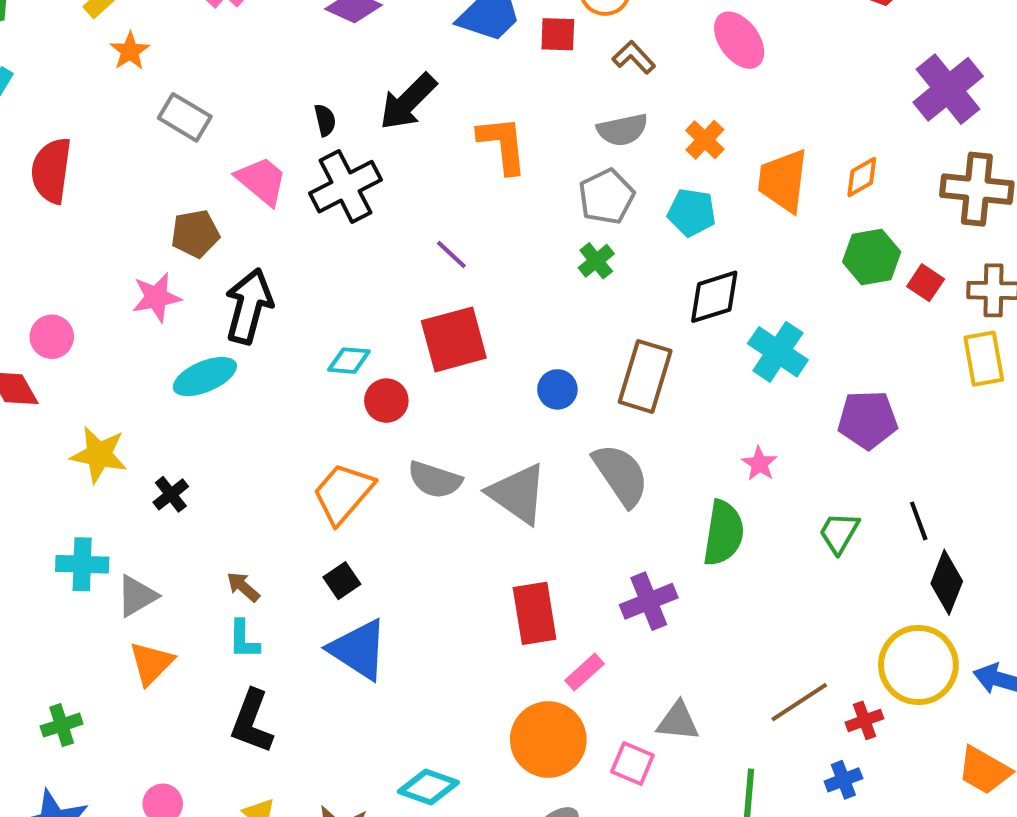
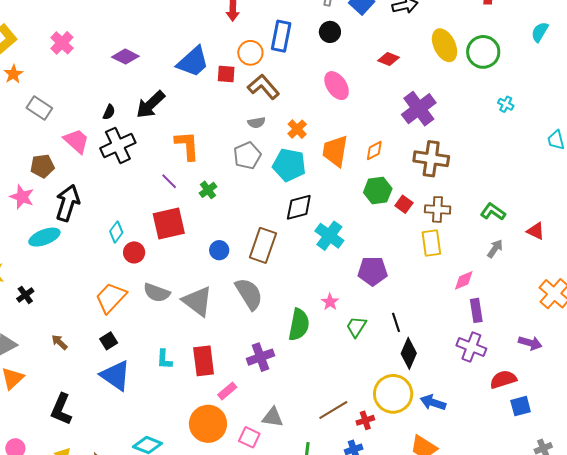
pink ellipse: (739, 40) -> (337, 86), moved
brown L-shape: (634, 57) -> (263, 87), size x1.5
black semicircle: (325, 120) -> (109, 112), turned 35
gray semicircle: (622, 130) -> (256, 123), size x0.7
orange L-shape: (503, 145) -> (187, 146), moved
cyan pentagon: (692, 212) -> (289, 165), size x1.4
green cross: (596, 261) -> (208, 190), moved
pink star: (156, 297) -> (22, 197), turned 30
cyan diamond: (349, 361) -> (116, 232), turned -60
pink star: (759, 464) -> (330, 302), moved
cyan L-shape: (244, 639) -> (164, 359), moved

